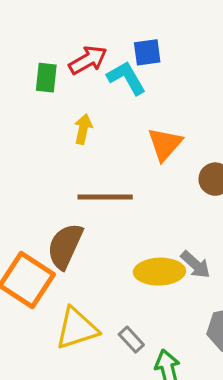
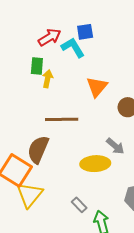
green rectangle: (46, 78) -> (37, 66), moved
gray arrow: (195, 265) -> (115, 146), moved
yellow triangle: (77, 328) -> (30, 195), moved, turned -32

